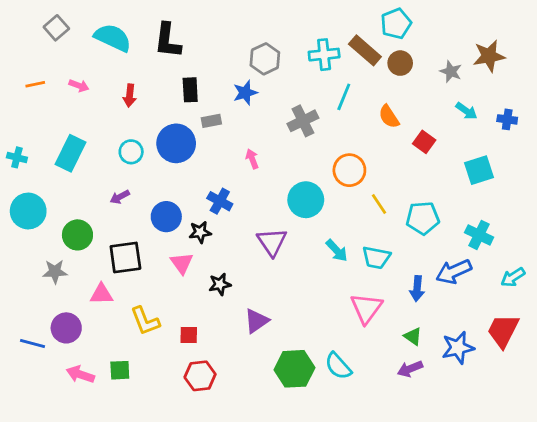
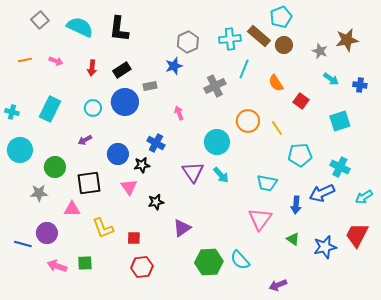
black rectangle: (190, 90) -> (122, 70), moved, turned 60
yellow line: (379, 204) -> (277, 128), moved
cyan arrow: (337, 250) -> (221, 175), moved
purple arrow: (410, 369) -> (278, 285), moved

